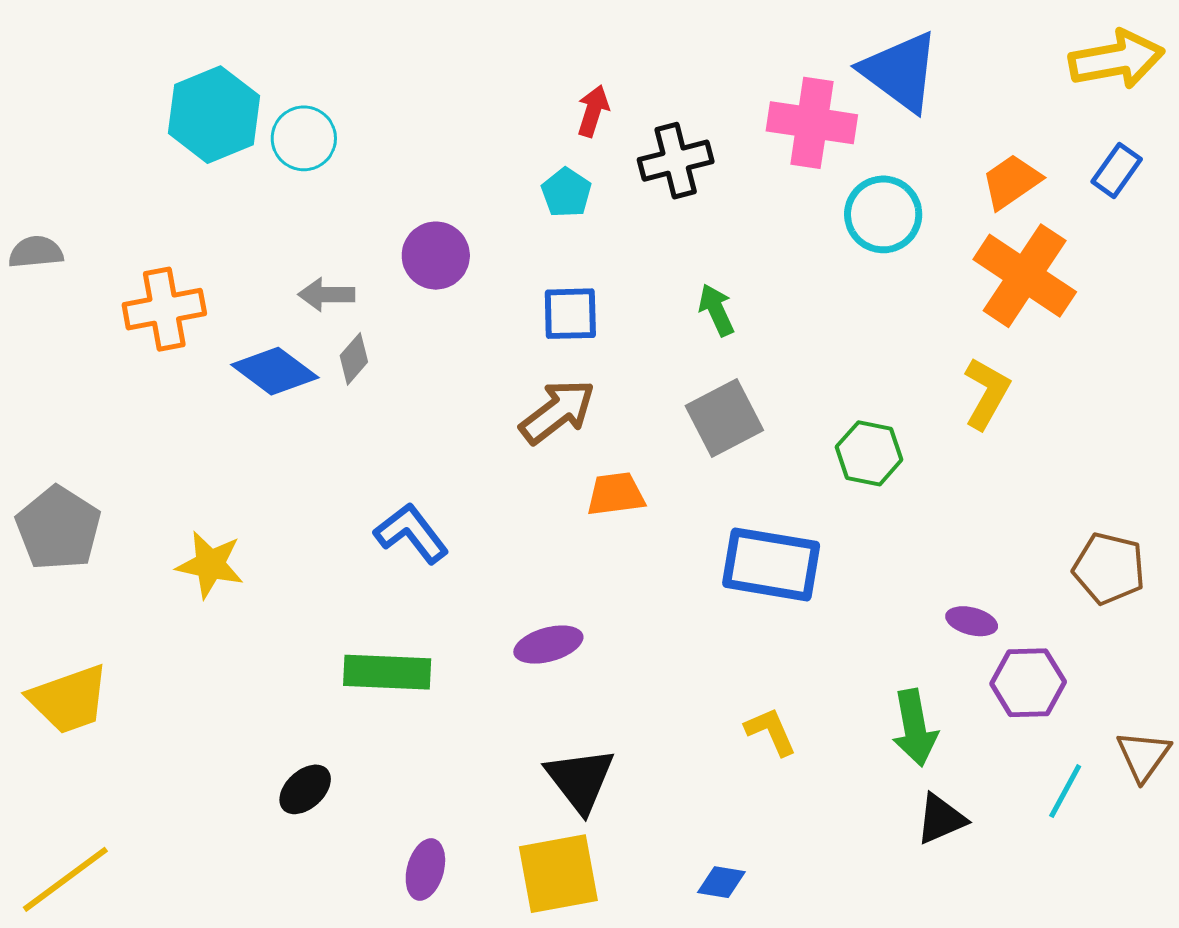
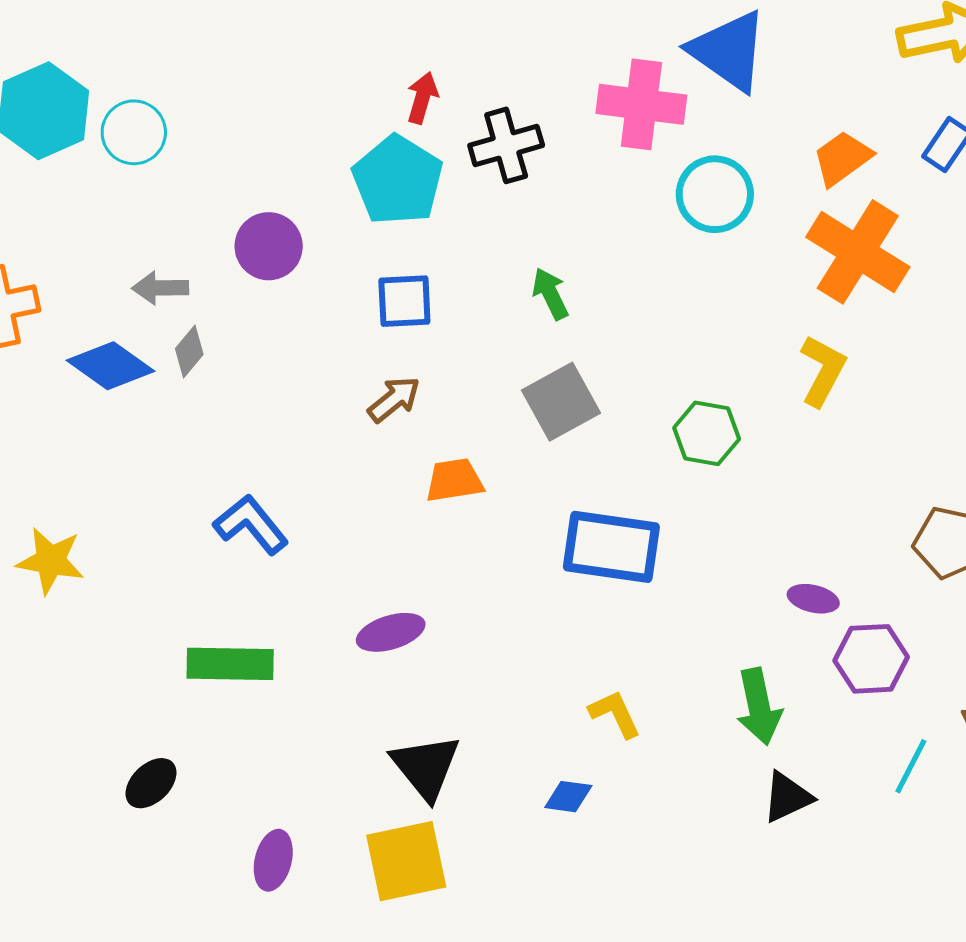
cyan pentagon: (566, 193) -> (398, 180), size x1.8
brown arrow: (557, 412) -> (394, 399), size x0.7
blue diamond: (721, 882) -> (568, 797), moved

